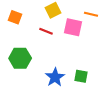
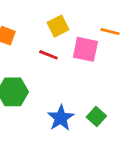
green square: (81, 76) -> (96, 117), turned 32

